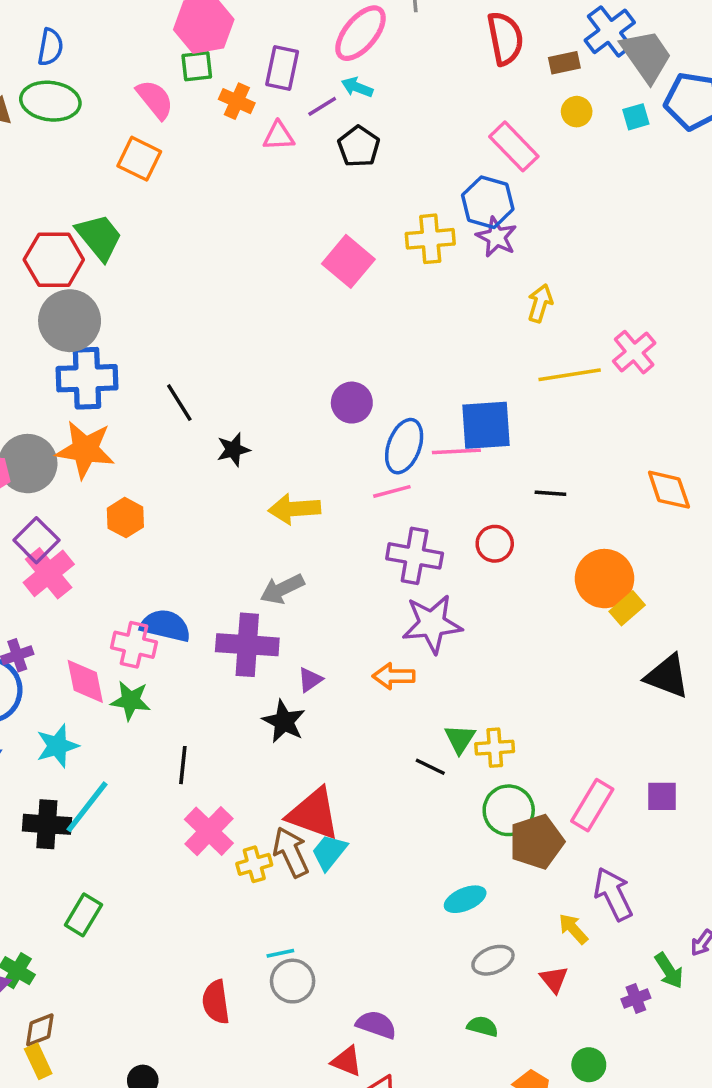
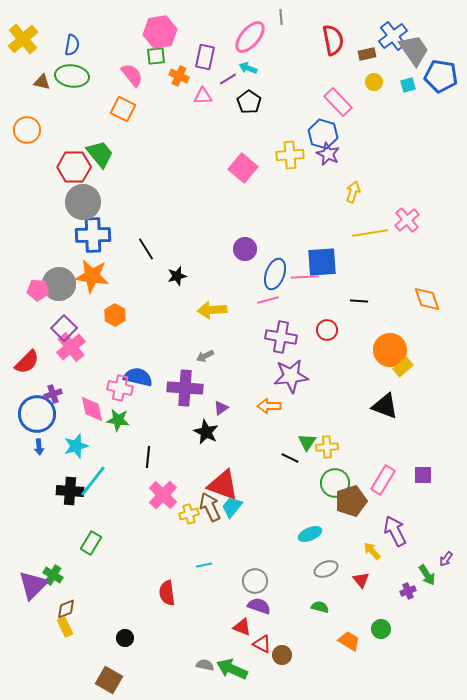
gray arrow: (282, 589) -> (205, 356), size x0.7
black triangle: (667, 676) -> (385, 406), moved
gray circle: (293, 981) -> (255, 581), moved

